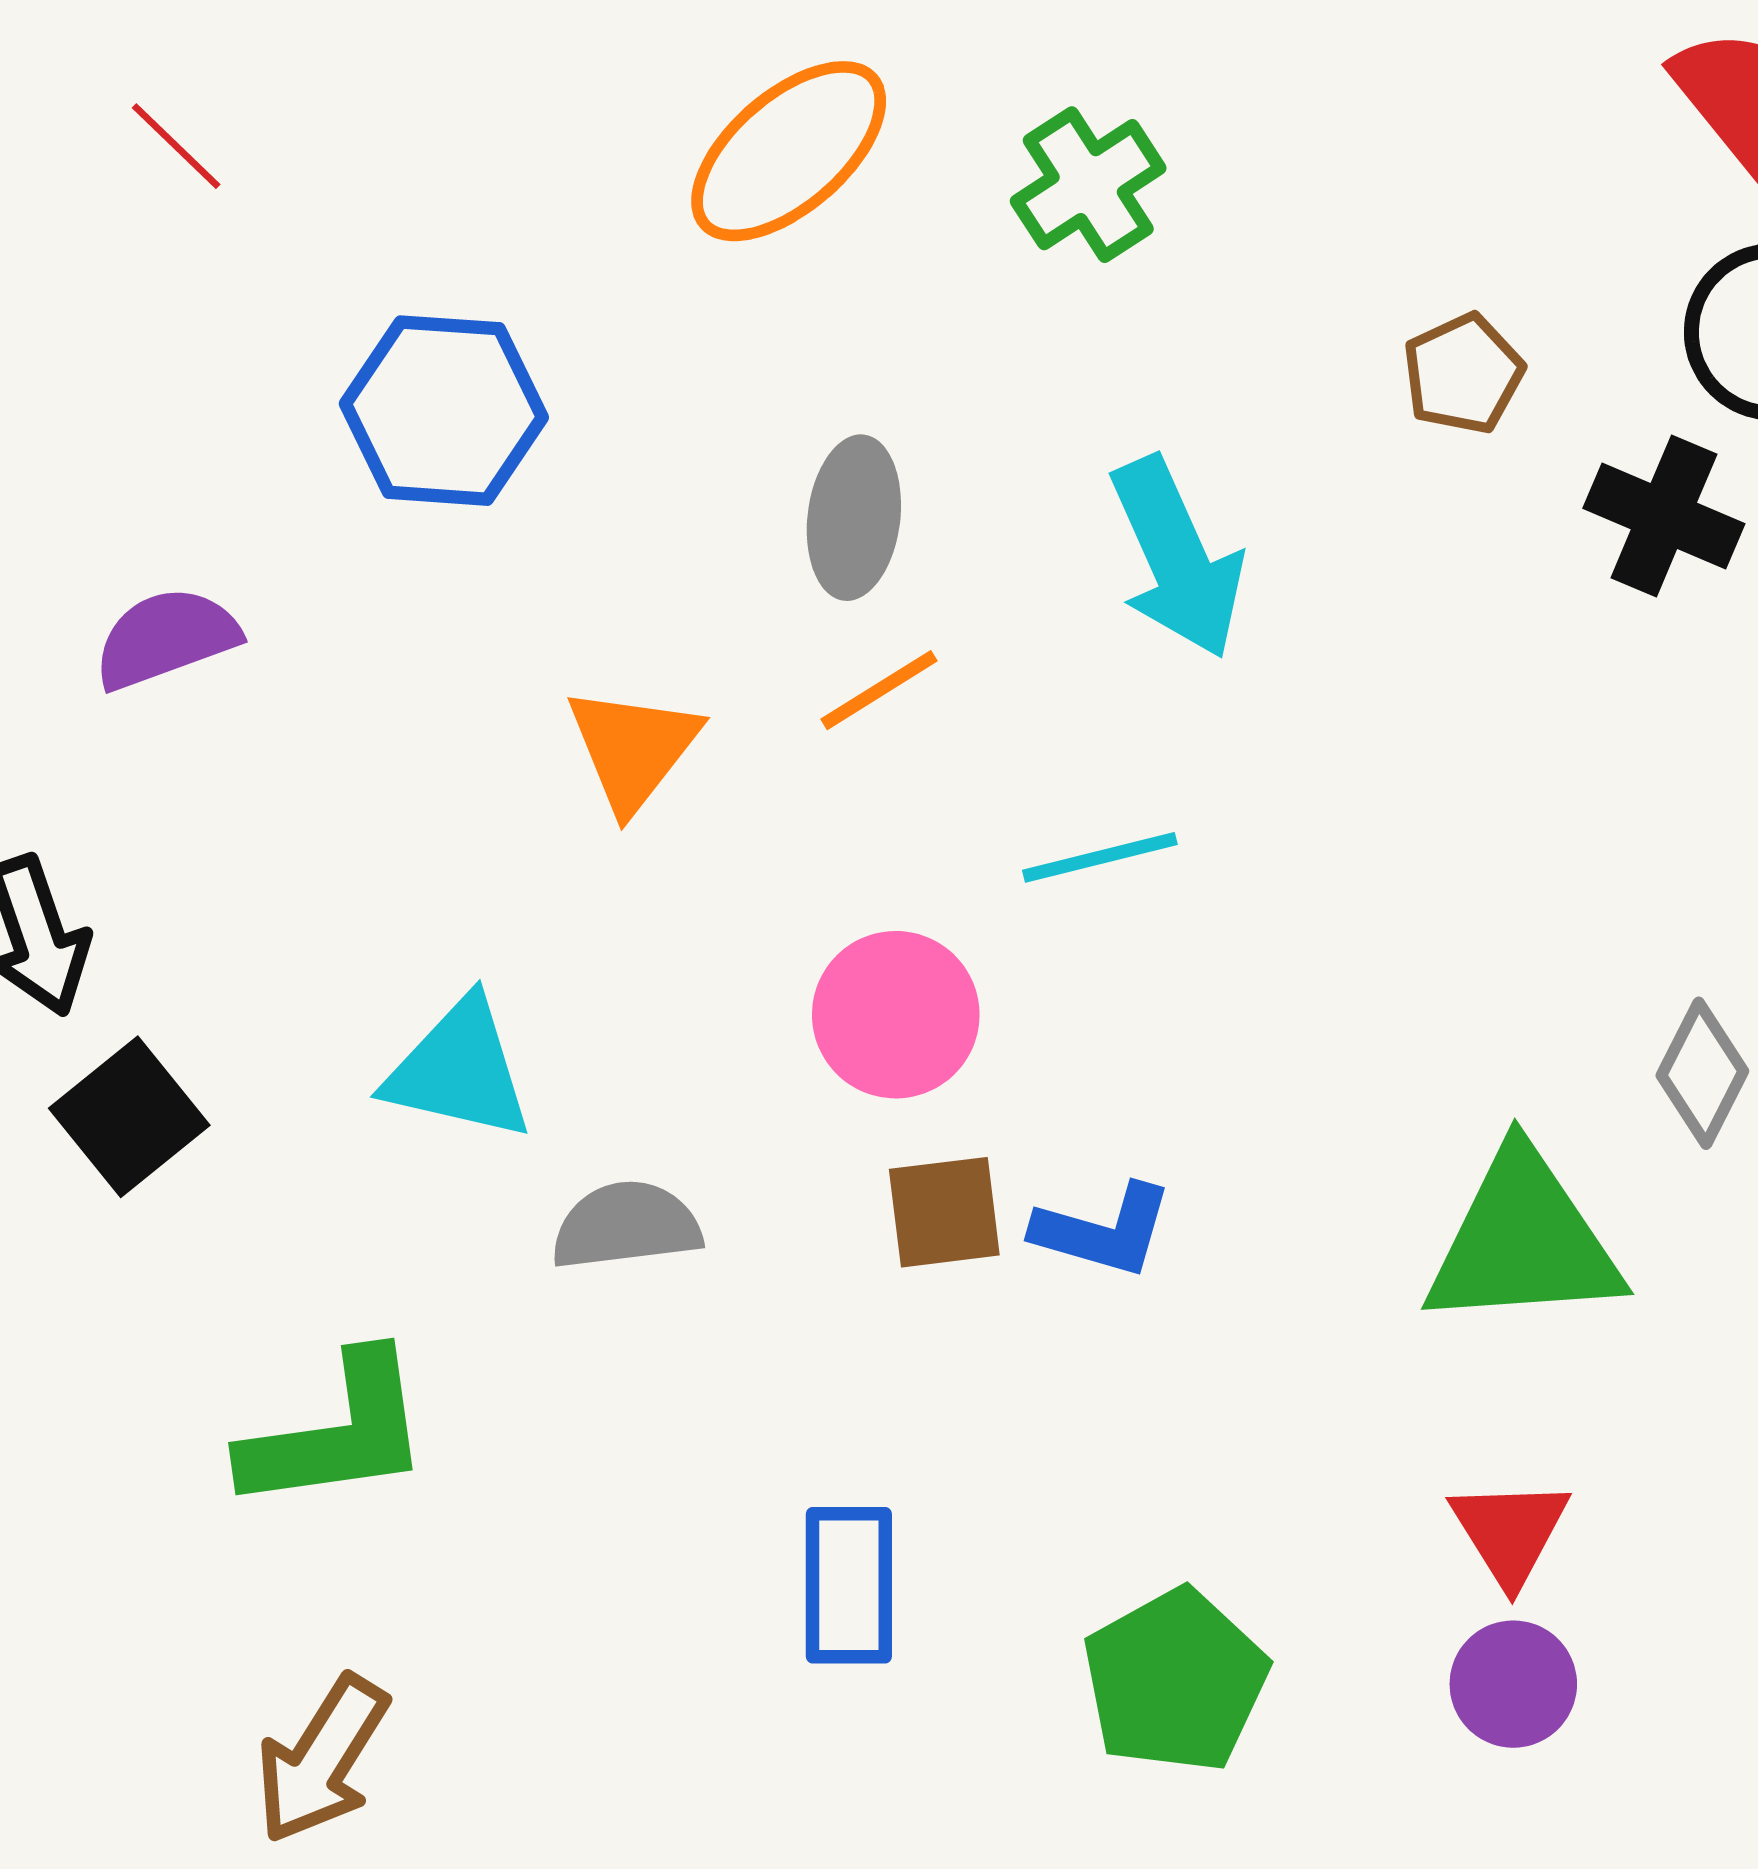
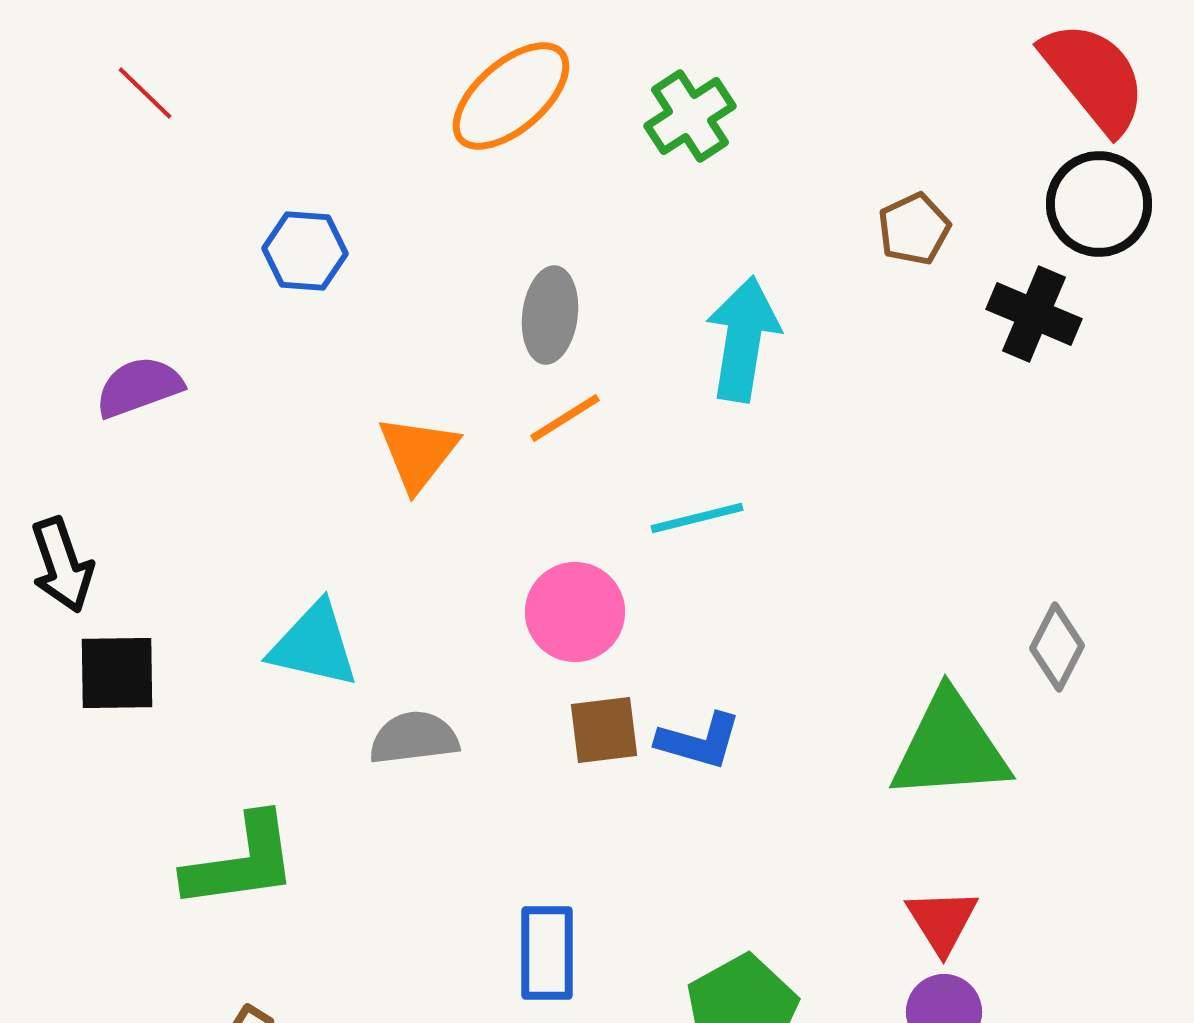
blue hexagon: (444, 411) -> (305, 251), size x0.7
cyan arrow: (1177, 558) -> (743, 339), turned -147
black square: (129, 1117) -> (117, 673), turned 38

